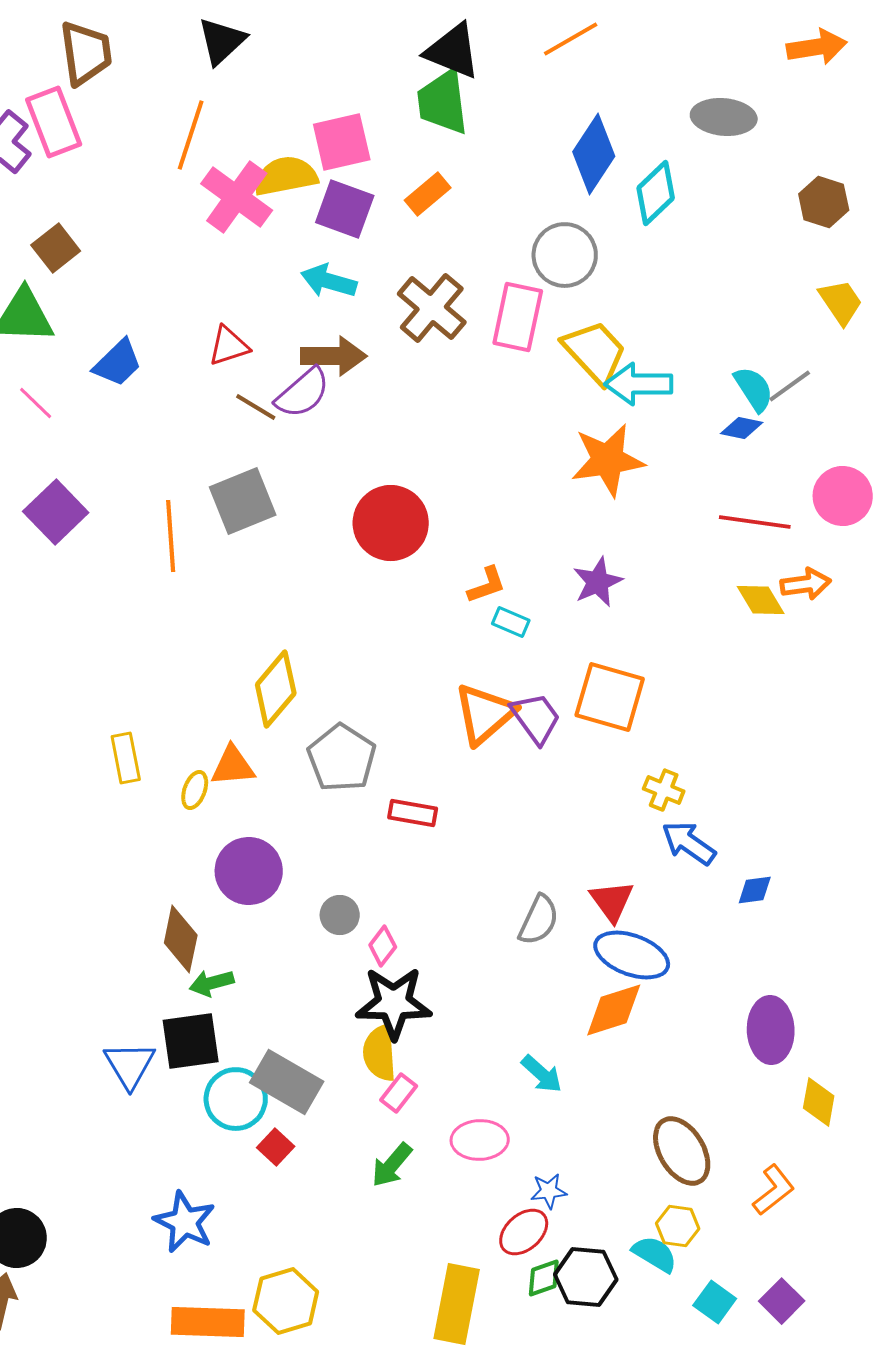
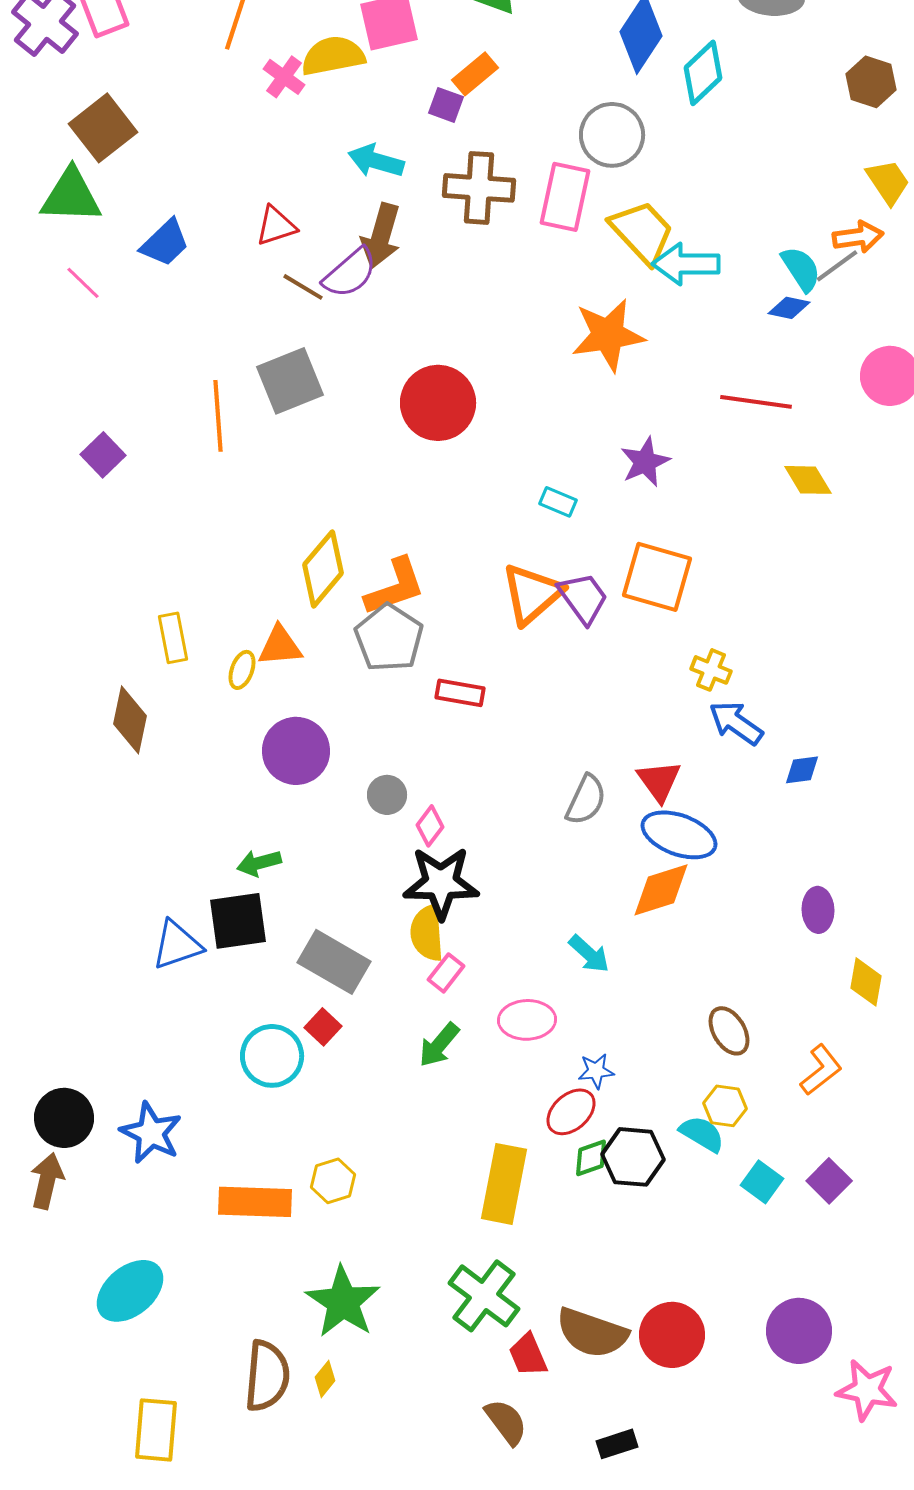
pink cross: (237, 197) -> (284, 77), size x0.6
purple square: (345, 209) -> (446, 105), moved, size x0.6
brown square: (56, 248) -> (103, 128), size x1.4
brown cross: (432, 308) -> (479, 188), turned -36
brown arrow: (334, 356) -> (381, 236), turned 106
orange star: (608, 460) -> (608, 335), moved
purple square: (56, 512) -> (103, 455), moved, size x0.7
red line: (755, 522) -> (756, 402), moved
orange arrow: (806, 584) -> (858, 237), moved
orange L-shape: (487, 585) -> (395, 587), moved, size x1.6
brown diamond: (181, 939) -> (130, 720), moved
purple ellipse: (771, 1030) -> (818, 910), size x0.7
blue triangle: (130, 1065) -> (177, 945), turned 42
cyan circle: (236, 1099) -> (272, 1056), moved
brown ellipse: (682, 1151) -> (729, 1031), size x0.7
blue star: (185, 1222) -> (151, 1133), moved
yellow hexagon: (286, 1301) -> (333, 1181), size x0.7

